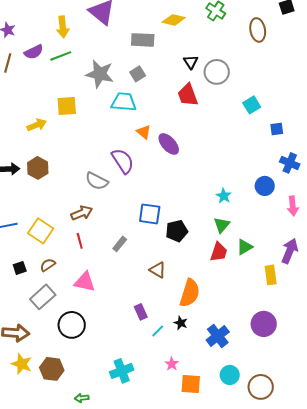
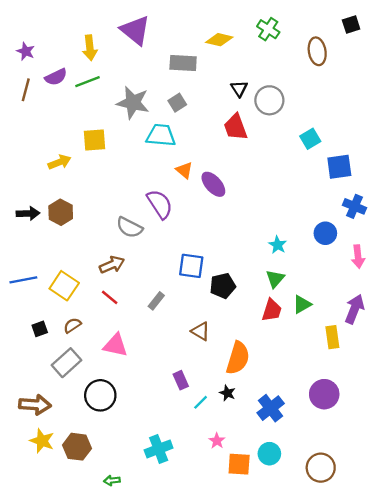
blue square: (277, 129) -> (339, 167), size x1.6
red line: (80, 241) -> (110, 297), turned -35
cyan circle: (230, 375) -> (269, 454), moved

